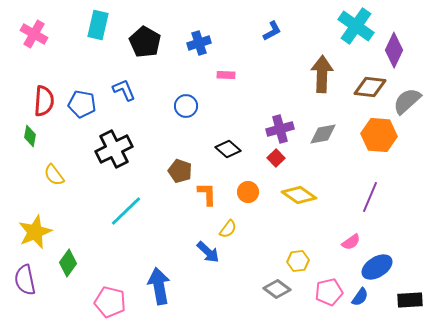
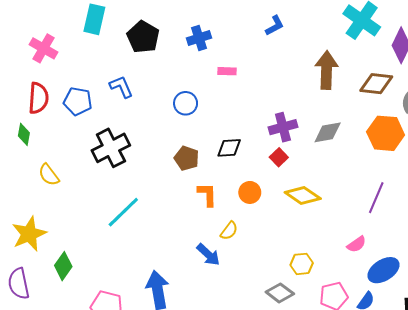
pink cross: (34, 34) -> (44, 48), moved
black diamond: (228, 149) -> (229, 148), turned -45
brown pentagon: (180, 171) -> (187, 158), moved

